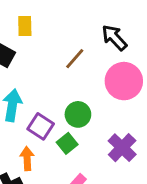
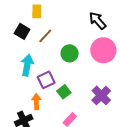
brown line: (75, 59) -> (45, 36), moved
green circle: (78, 114) -> (70, 53), moved
purple square: (41, 126) -> (46, 80), turned 30

